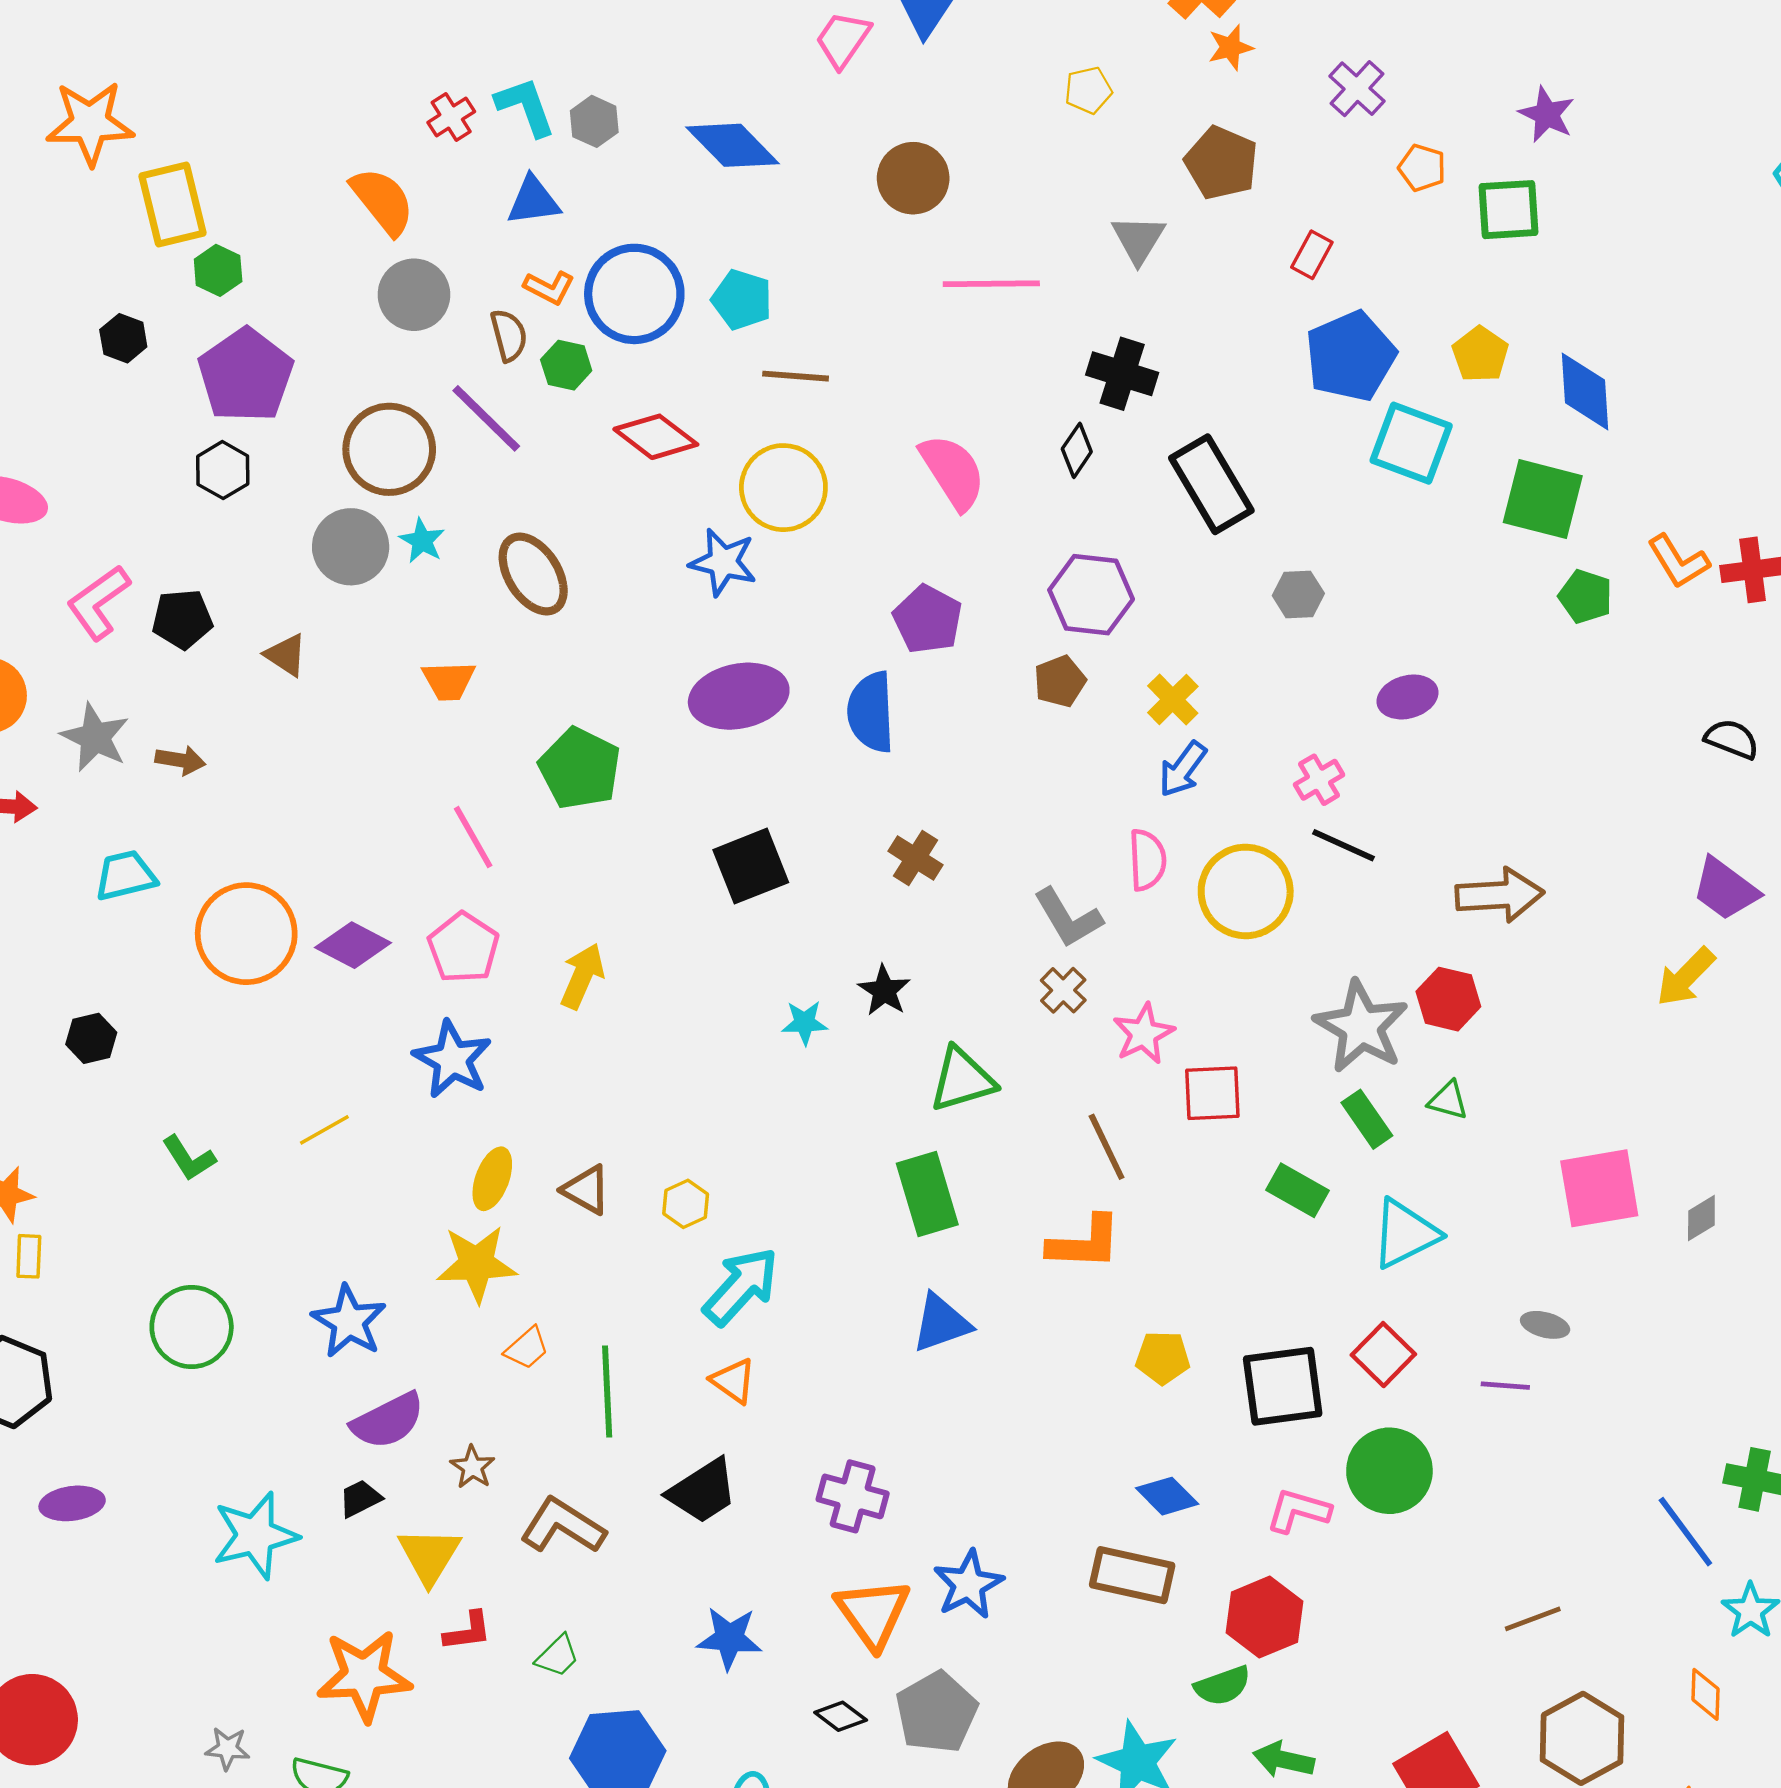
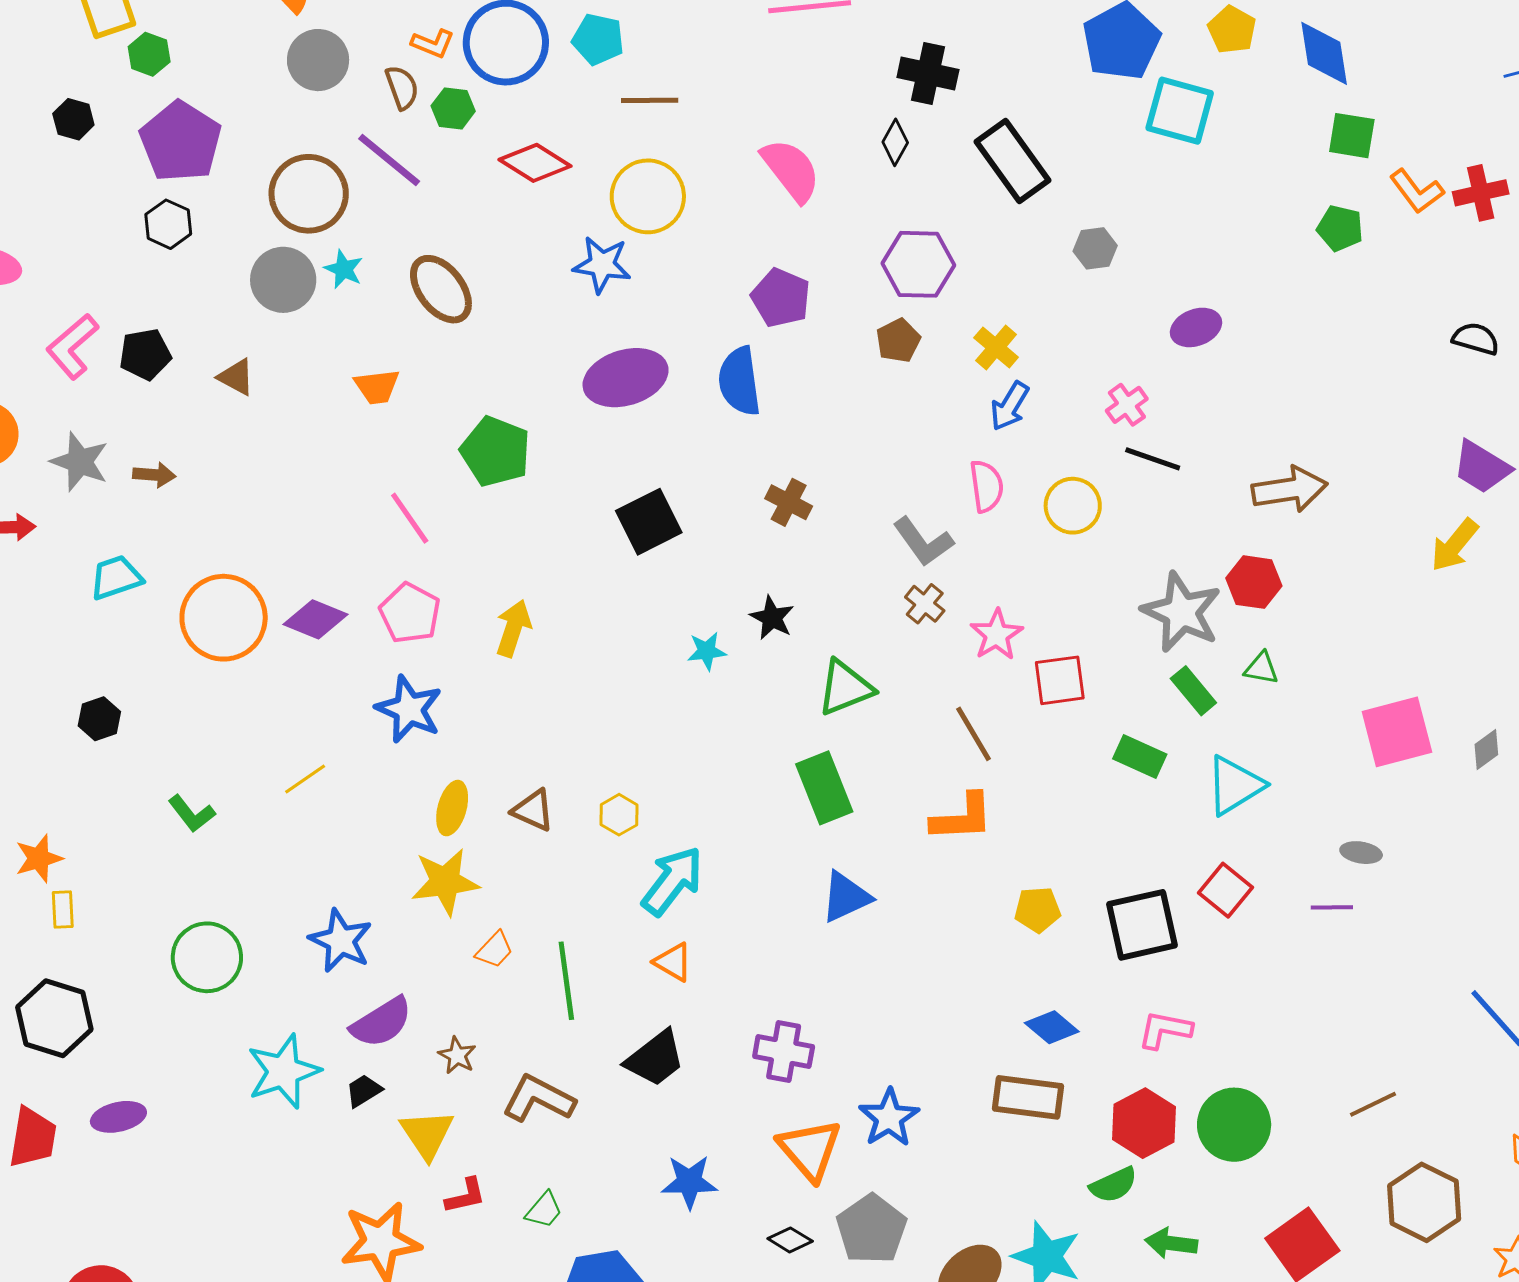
green square: (1543, 499) -> (1352, 136), moved, size x0.7
yellow circle: (1246, 891) -> (1073, 506), size x0.7
green circle: (1389, 1471) -> (1234, 1125), moved
cyan star: (255, 1535) -> (283, 1071), moved

